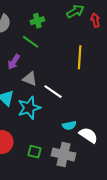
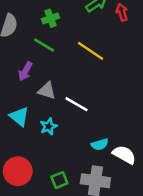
yellow line: (80, 57) -> (91, 51), moved, turned -55
cyan star: (29, 108) -> (49, 126), size x0.6
green square: (35, 152) -> (59, 180), turned -32

